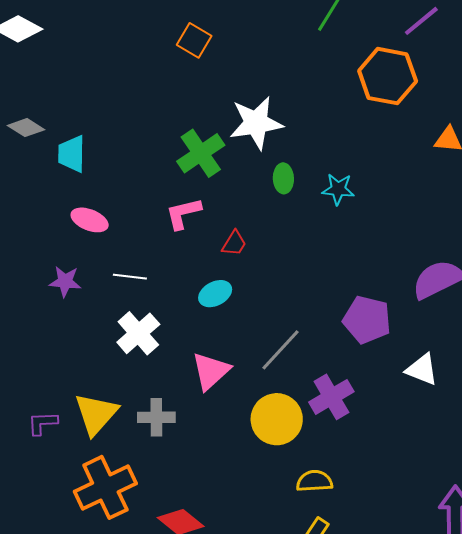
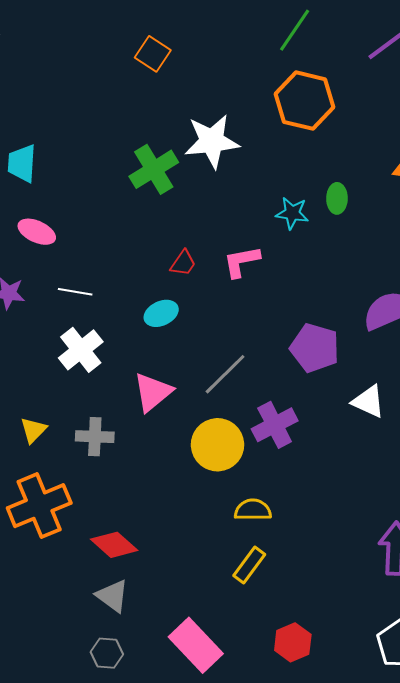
orange hexagon: (388, 76) -> (304, 101), moved
green ellipse: (283, 178) -> (337, 198), moved
pink L-shape: (183, 213) -> (241, 262), moved
yellow triangle: (96, 414) -> (33, 430), size x0.6

